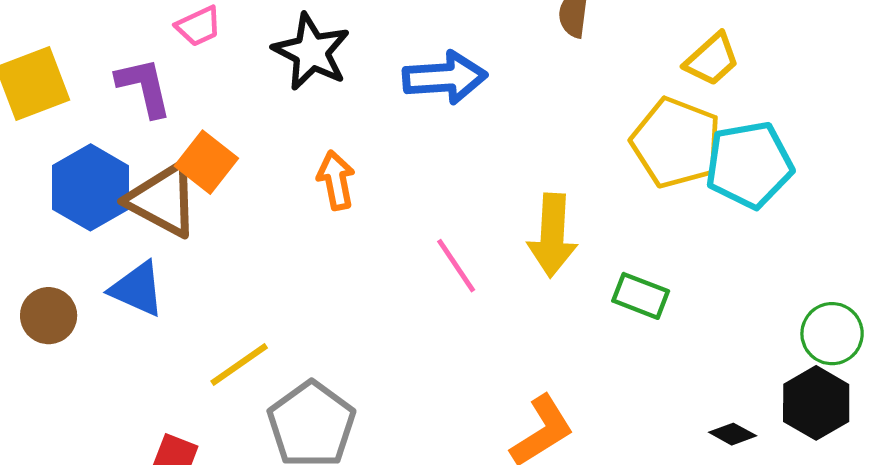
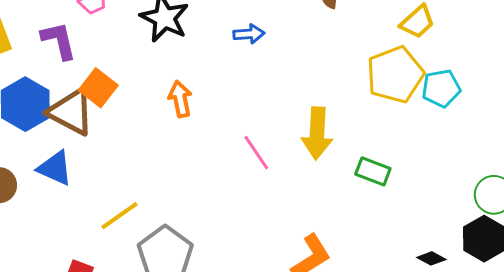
blue arrow: (445, 78) -> (249, 34), size x0.6
yellow pentagon: (676, 143) -> (395, 75), turned 30
cyan pentagon: (749, 165) -> (441, 88), size x0.7

